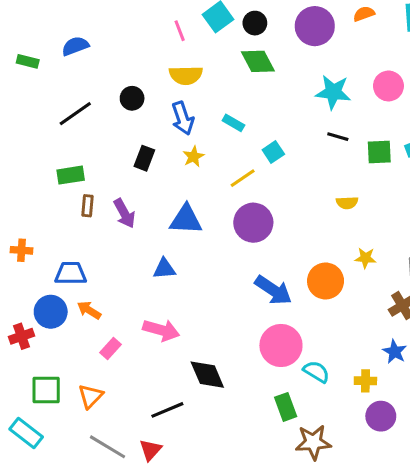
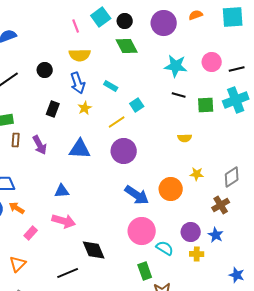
blue triangle: (164, 269) -> (62, 191), moved
purple circle: (381, 416) -> (191, 232), moved

